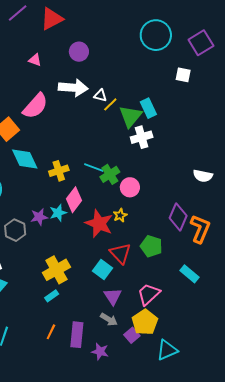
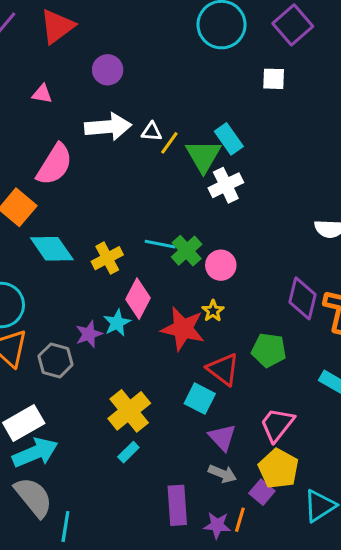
orange line: (51, 332) -> (240, 520), moved

